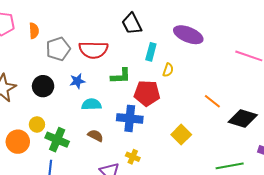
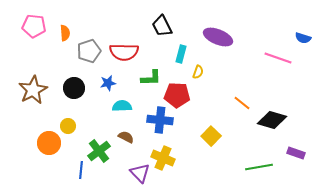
green cross: (57, 140) -> (99, 151), moved, turned 30
yellow cross: (133, 157) -> (163, 158), size x1.6

